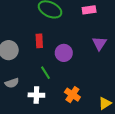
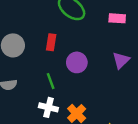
white cross: (36, 95) -> (48, 107), moved

